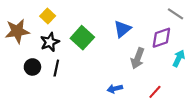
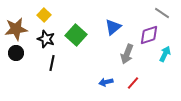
black star: (50, 42) -> (46, 39), turned -30
black circle: (32, 67) -> (16, 53), moved
red line: (155, 92) -> (133, 83), moved

